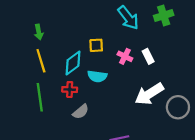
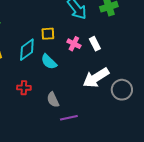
cyan semicircle: (97, 76) -> (49, 62), turned 36
red cross: (70, 90) -> (24, 88), moved
gray semicircle: (81, 112) -> (53, 100), moved, turned 105

